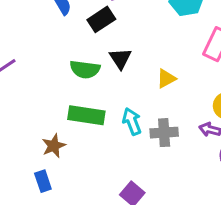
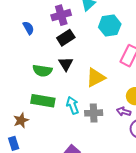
black rectangle: (101, 19) -> (66, 38), moved
yellow triangle: (166, 78) -> (96, 78), size x1.5

